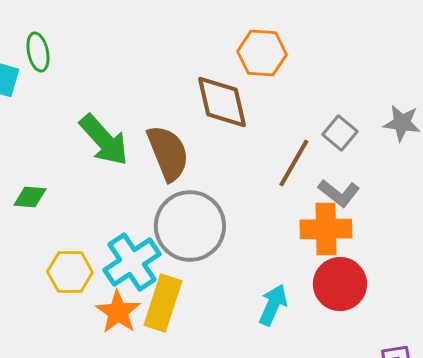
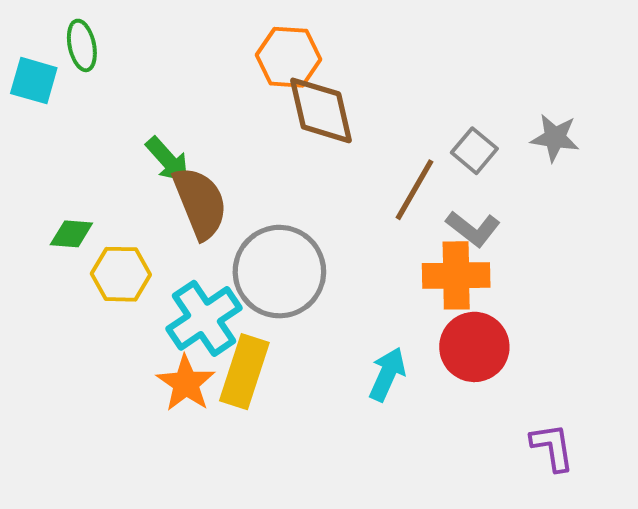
orange hexagon: (262, 53) -> (289, 57), moved
green arrow: (104, 140) -> (168, 160), size x0.7
brown semicircle: (168, 153) -> (200, 203), moved
yellow hexagon: (70, 272) -> (121, 274), moved

